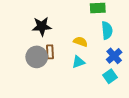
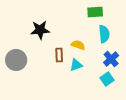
brown rectangle: (50, 52) -> (59, 55), moved
gray circle: (37, 57) -> (16, 60), moved

